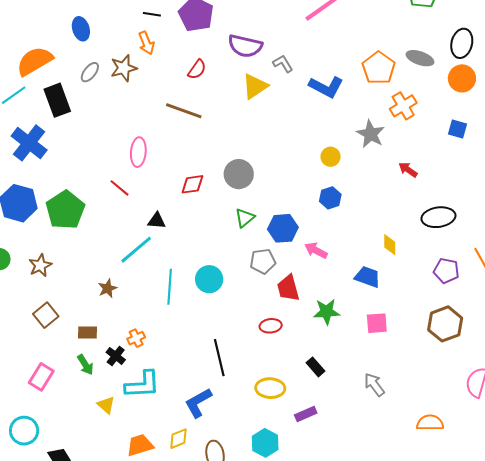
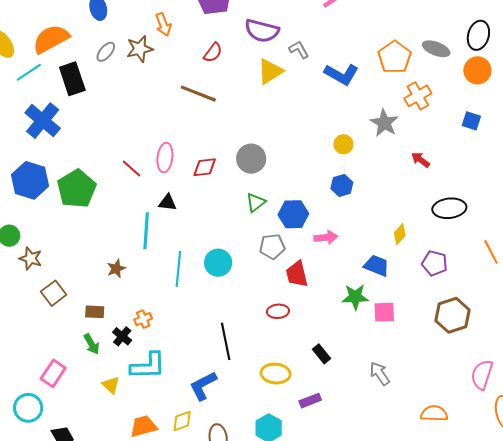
pink ellipse: (138, 152) -> (165, 158), moved
yellow diamond: (390, 245) -> (400, 234), turned 40
cyan line: (136, 250) -> (146, 231), turned -48
pink arrow: (316, 250) -> (326, 237), turned 145
brown star: (40, 265) -> (31, 258), moved, turned -30
purple pentagon: (446, 271) -> (434, 263), moved
green star: (327, 312) -> (355, 297), moved
pink rectangle: (41, 377) -> (53, 373), moved

